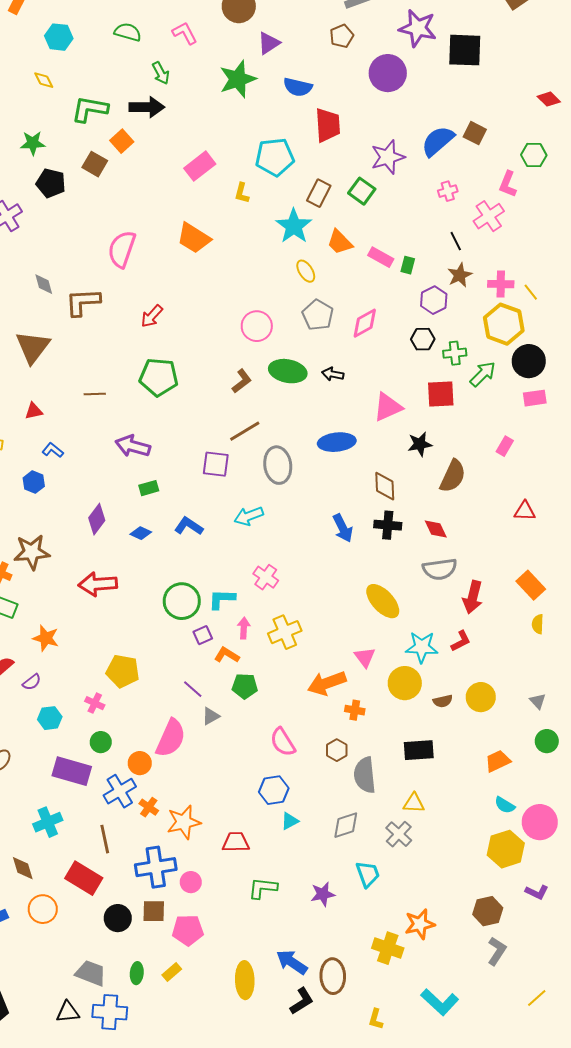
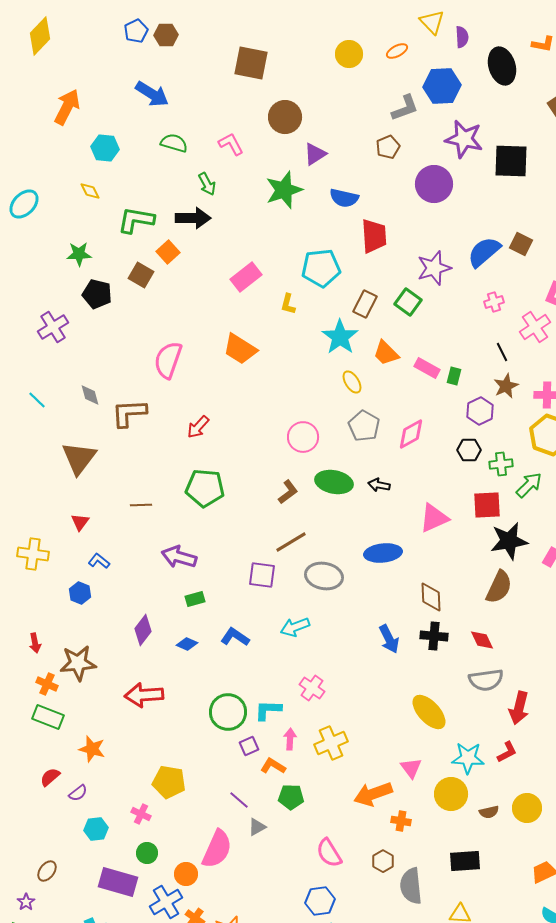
red triangle: (34, 411) -> (80, 522), turned -42
black star: (420, 444) -> (509, 541), moved, size x1.5
gray ellipse: (278, 465) -> (324, 576), turned -72

